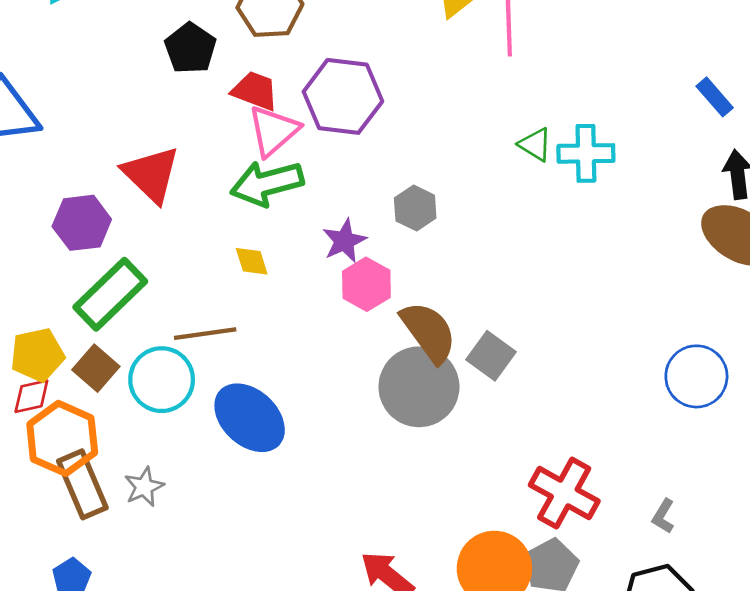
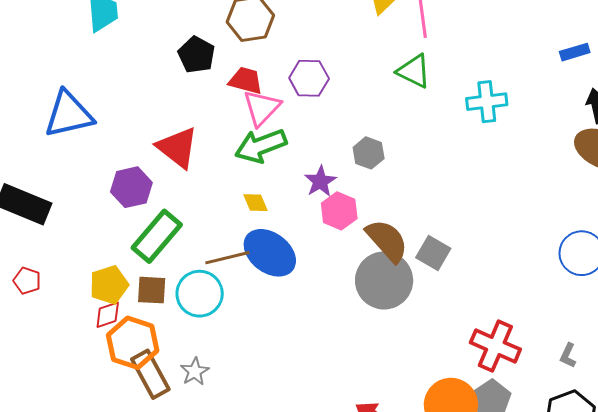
purple hexagon: (343, 96) -> (309, 78), size x0.7
blue rectangle: (715, 97) -> (575, 52), turned -60
green triangle: (535, 144) -> (414, 71), moved, size x1.4
brown square: (96, 368) -> (152, 290), turned -32
blue ellipse: (250, 418) -> (270, 253), moved

